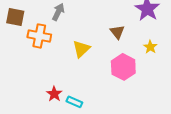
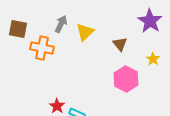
yellow triangle: (81, 49) -> (85, 32), moved

